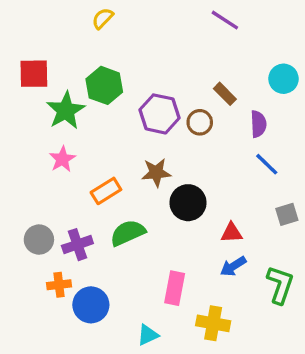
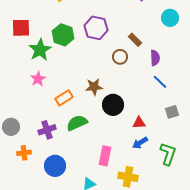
cyan circle: (283, 79) -> (170, 18), moved
purple hexagon: (160, 114) -> (96, 28), moved
gray circle: (39, 240) -> (11, 127), moved
orange cross: (59, 285) -> (24, 153), moved

